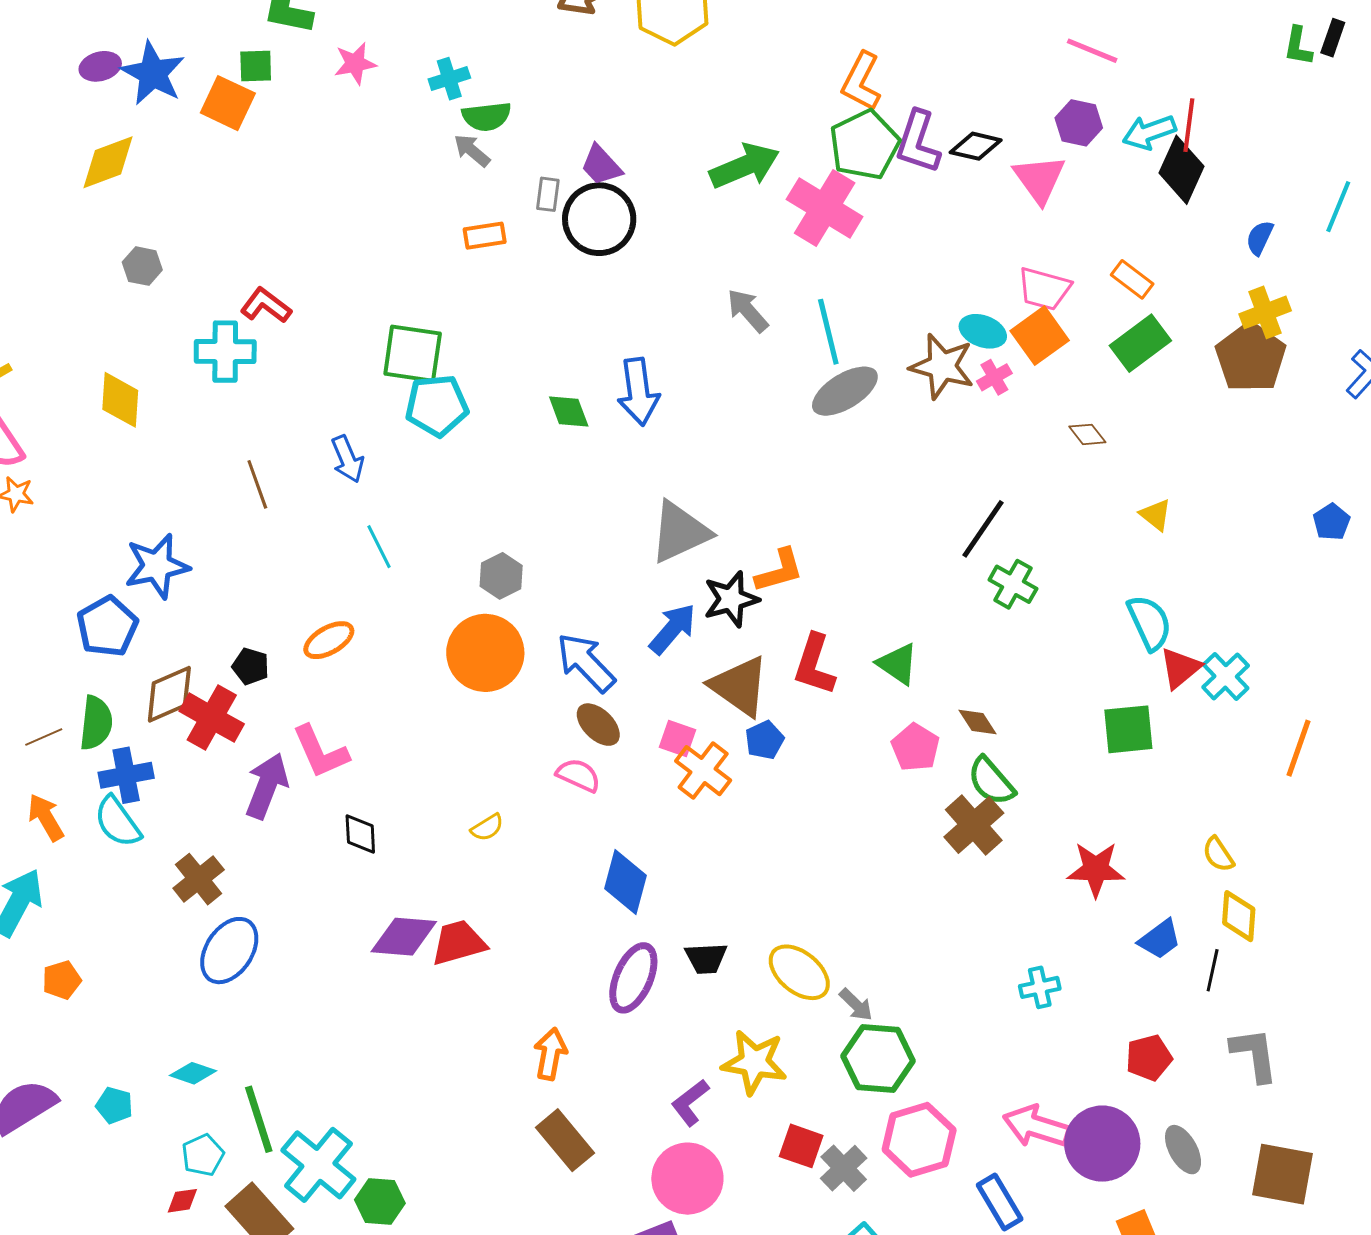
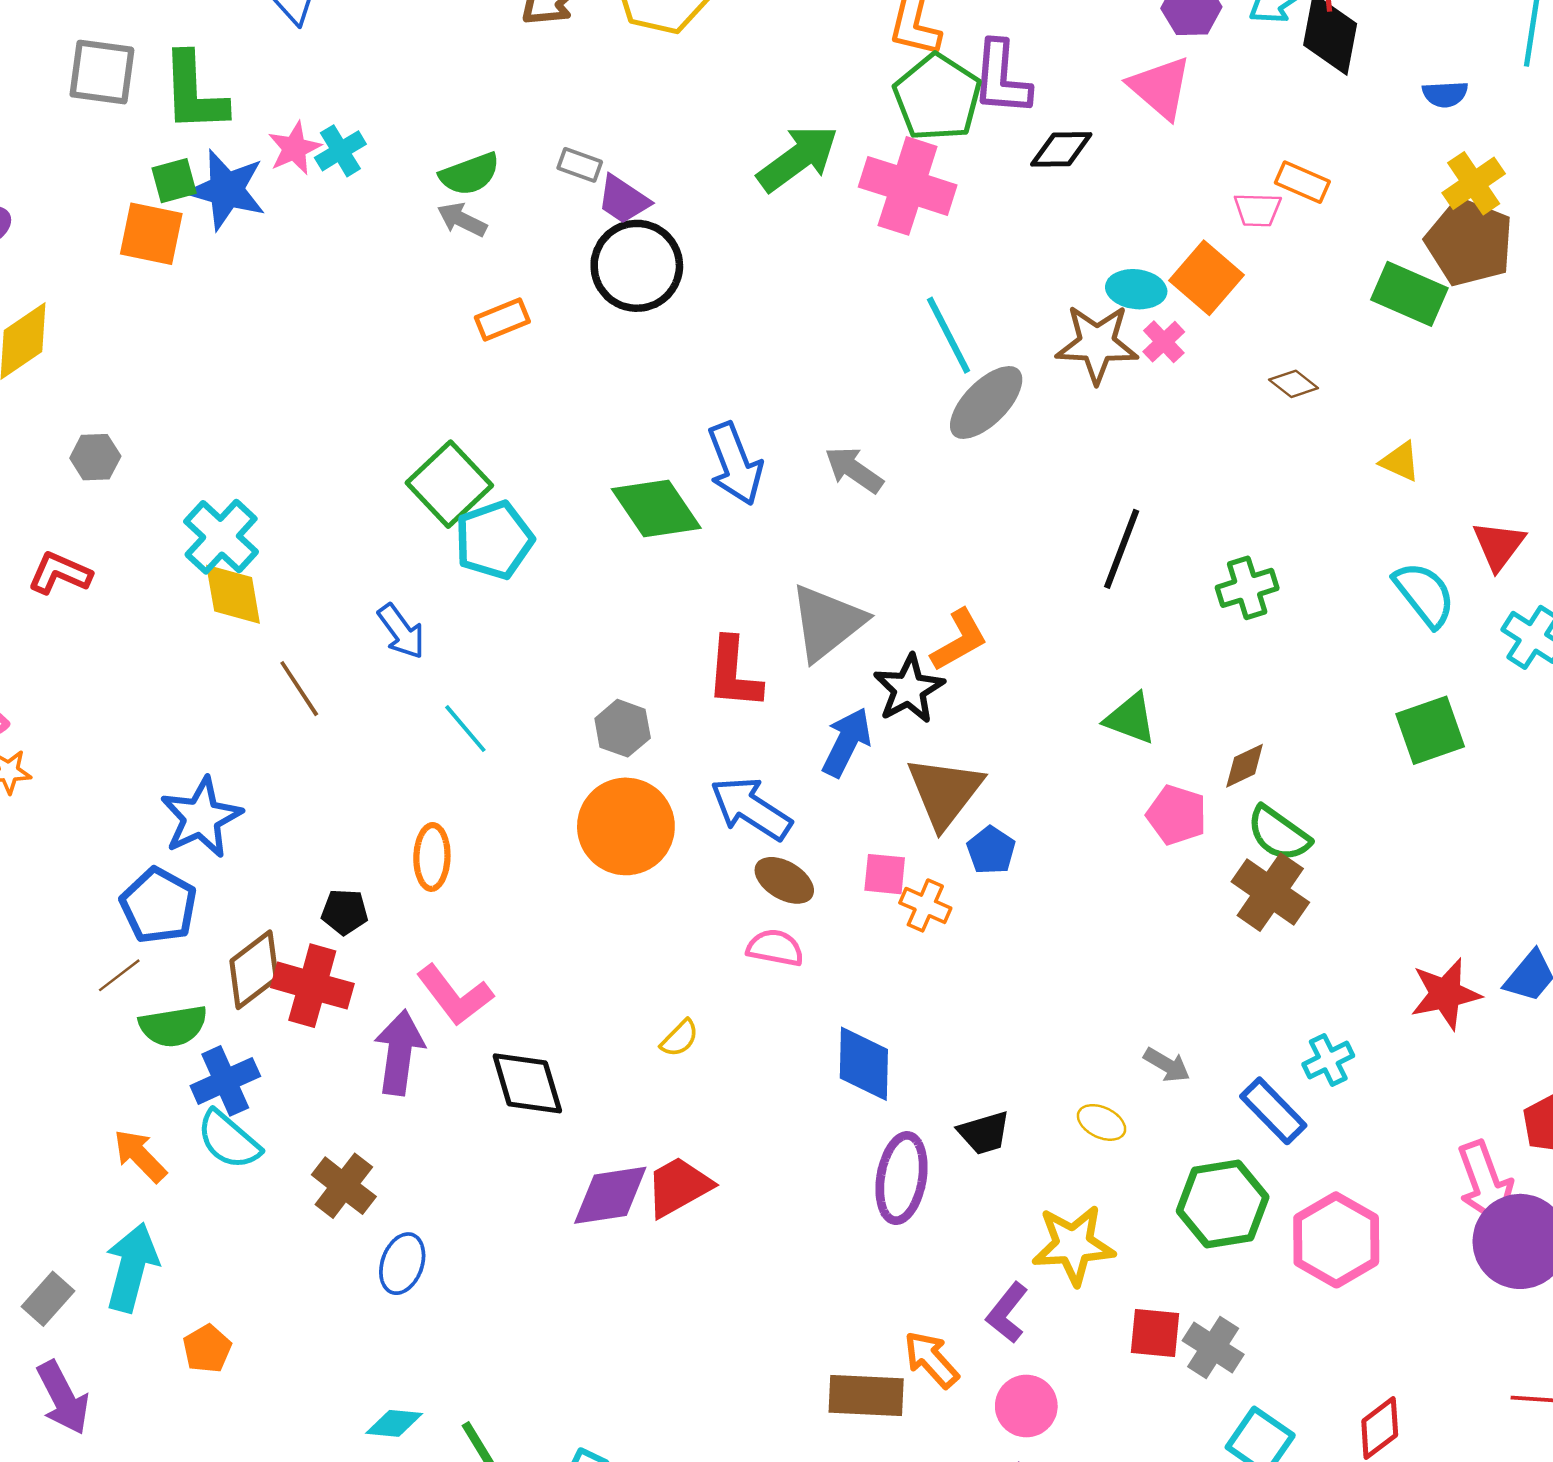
blue star: (153, 73) -> (226, 190), moved
cyan cross: (449, 79) -> (340, 151), moved
black diamond: (976, 146) -> (1061, 149), moved
gray rectangle: (548, 194) -> (580, 165), moved, turned -64
blue semicircle: (1260, 238) -> (1445, 94), turned -105
pink trapezoid: (1044, 289) -> (1257, 210), moved, size x0.7
red L-shape: (266, 305) -> (60, 573), moved
gray arrow: (748, 311) -> (854, 470), moved
green rectangle: (1140, 343) -> (1409, 294), moved, turned 74
cyan cross: (225, 352) -> (221, 537), turned -34
green square: (413, 354) -> (449, 484), turned -38
yellow diamond: (120, 400) -> (233, 594), moved
green diamond: (569, 411) -> (656, 508), size x1.6
black line: (983, 529) -> (1122, 549), moved
green cross: (1013, 584) -> (1247, 588), turned -33
orange ellipse: (329, 640) -> (432, 857), turned -45
red L-shape: (814, 665) -> (734, 673), moved
red triangle: (1180, 668) -> (1499, 545), moved
brown triangle: (740, 686) -> (945, 792), turned 46
brown diamond: (978, 722) -> (1245, 766), turned -69
green semicircle: (96, 723) -> (173, 1026), turned 88
brown line: (44, 737) -> (119, 975), moved
orange cross: (703, 771) -> (925, 905), size x0.7
black diamond: (360, 834) -> (527, 1083), size x1.5
red star: (1096, 869) -> (1445, 994), moved
blue ellipse: (229, 951) -> (402, 1264), size x0.7
yellow ellipse: (799, 972) -> (1102, 1122), size x0.6
cyan cross: (1040, 987) -> (1328, 1060), moved
gray arrow: (856, 1005) -> (1167, 1065), moved
orange arrow: (550, 1054) -> (931, 1359), moved, turned -39
pink arrow: (1036, 1127) -> (1485, 1183), moved, turned -114
brown rectangle: (565, 1140) -> (866, 1395), turned -34
pink hexagon: (919, 1140) -> (1336, 1240), moved
pink circle: (687, 1179) -> (1026, 1406), size x0.7
blue rectangle: (1000, 1202) -> (1273, 1111), moved

